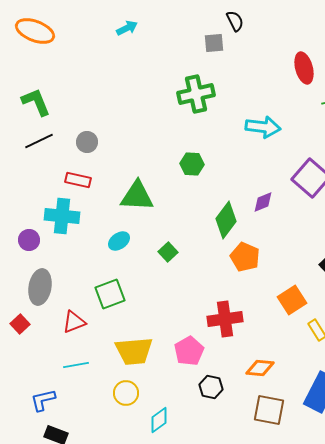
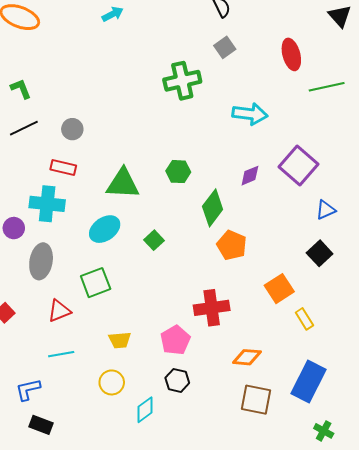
gray square: (214, 43) -> (225, 47), moved, turned -30
green L-shape: (36, 102) -> (21, 89), size x0.7
green hexagon: (192, 164) -> (178, 172), moved
purple diamond: (263, 202) -> (250, 176), moved
cyan ellipse: (119, 241) -> (105, 229), size x1.4
gray ellipse: (40, 287) -> (41, 261), moved
yellow trapezoid: (134, 351) -> (120, 340), size x0.6
black hexagon: (211, 387) -> (177, 380), moved

